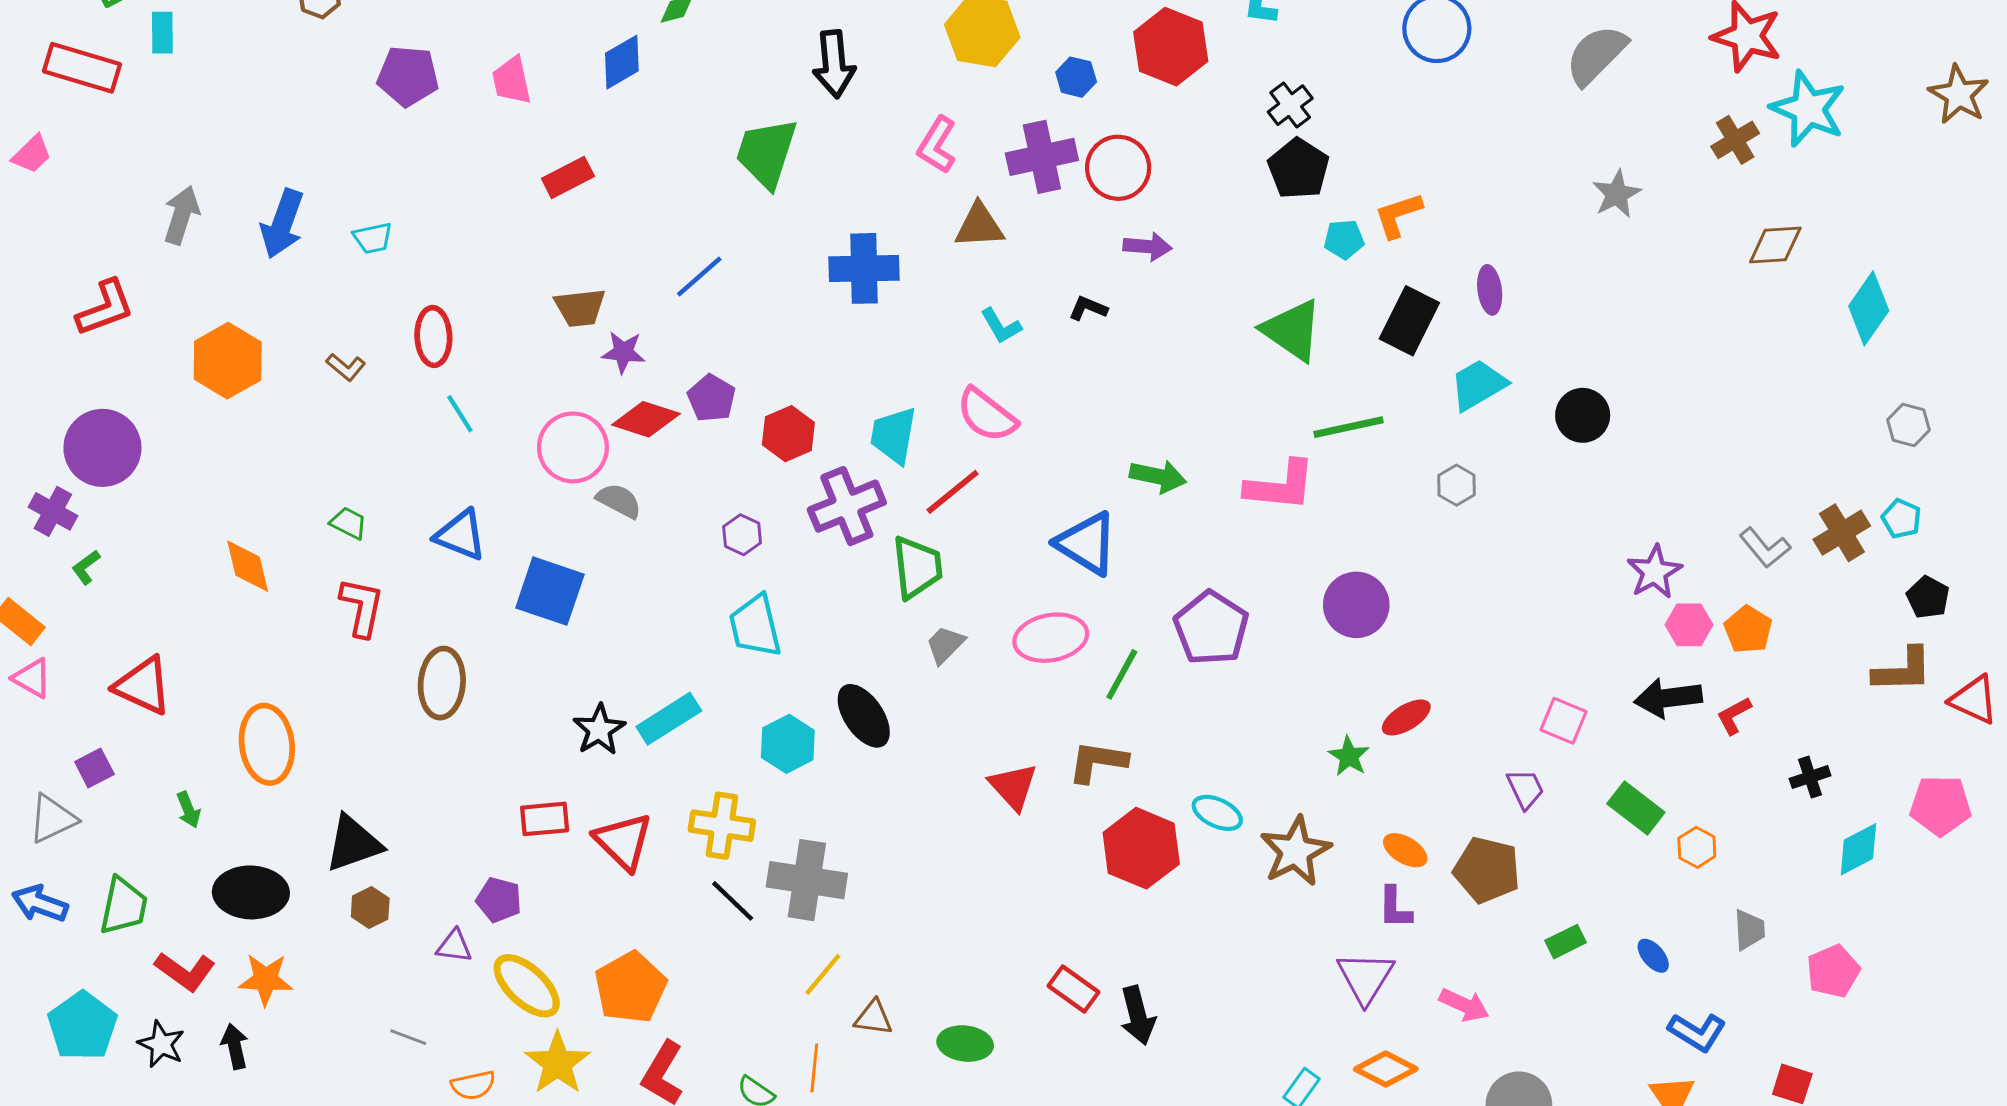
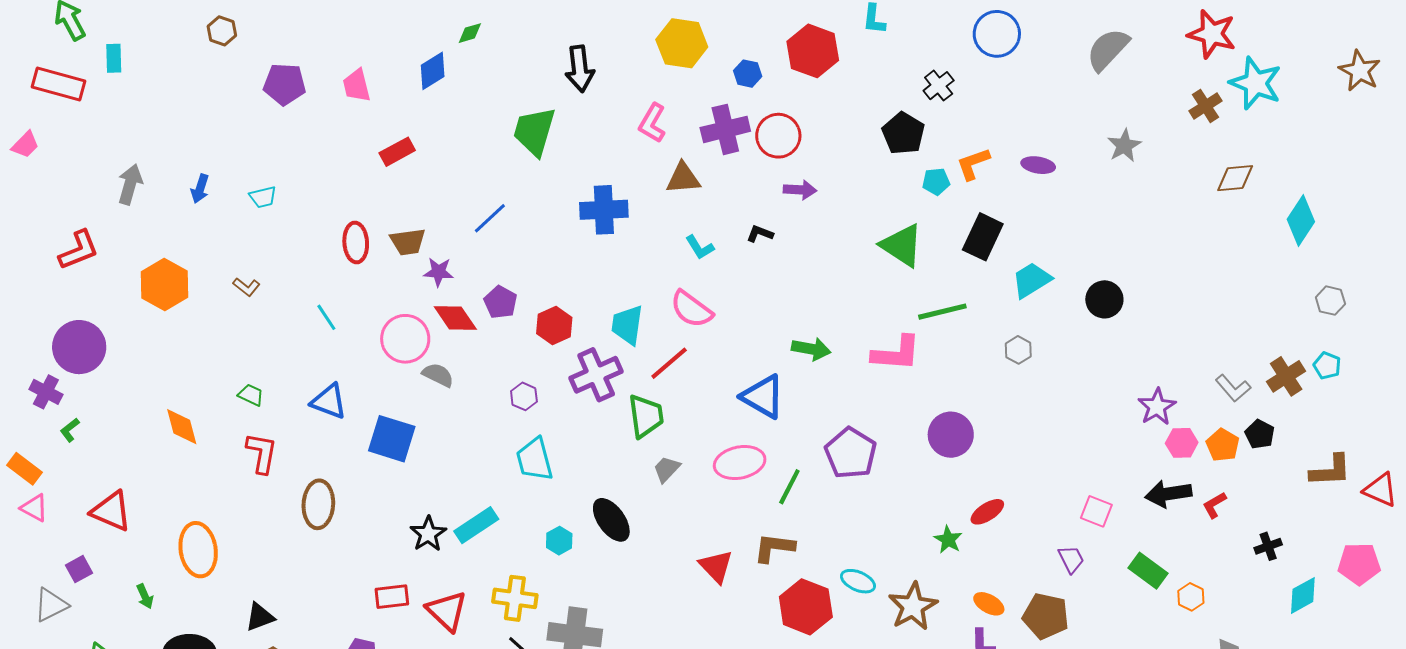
black cross: (1290, 105) -> (939, 86), moved
blue arrow: (282, 224) -> (200, 189), size x0.6
purple ellipse: (1490, 290) -> (1038, 165), moved, turned -72
red ellipse: (433, 336) -> (356, 243), moved
red diamond: (646, 419) -> (455, 318), turned 39
black pentagon: (1928, 597) -> (1260, 434), moved
cyan hexagon: (788, 744) -> (559, 541), size x0.7
black triangle: (353, 844) -> (260, 617), size x0.7

